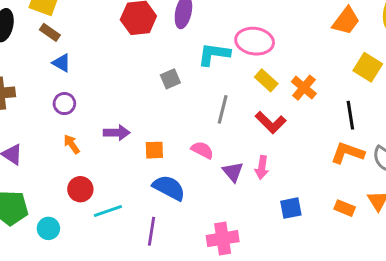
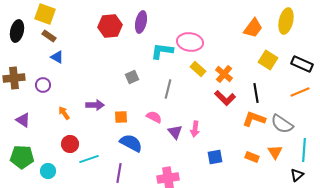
gray square: (170, 79) -> (132, 77), moved
purple circle: (64, 104) -> (43, 85), moved
red L-shape: (271, 122) -> (225, 98), moved

